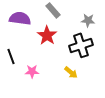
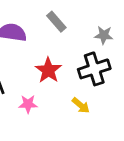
red star: (47, 35) -> (48, 70), moved

